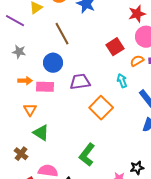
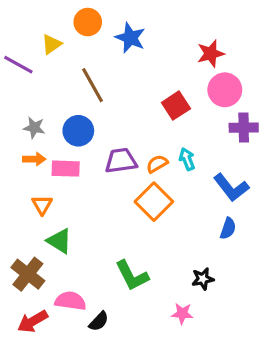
gray star: (19, 52) -> (34, 128), moved
orange semicircle: (137, 61) -> (157, 164), moved
brown cross: (21, 154) -> (28, 274), size x1.5
green L-shape: (87, 155) -> (132, 276), turned -65
black star: (137, 168) -> (203, 279), moved

